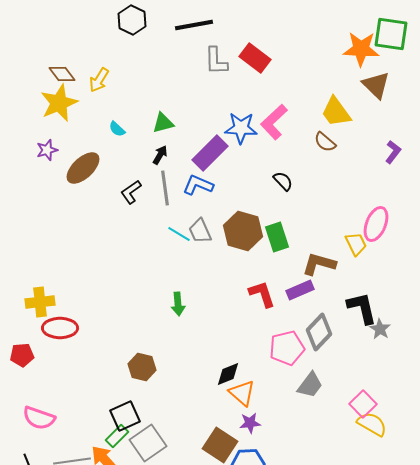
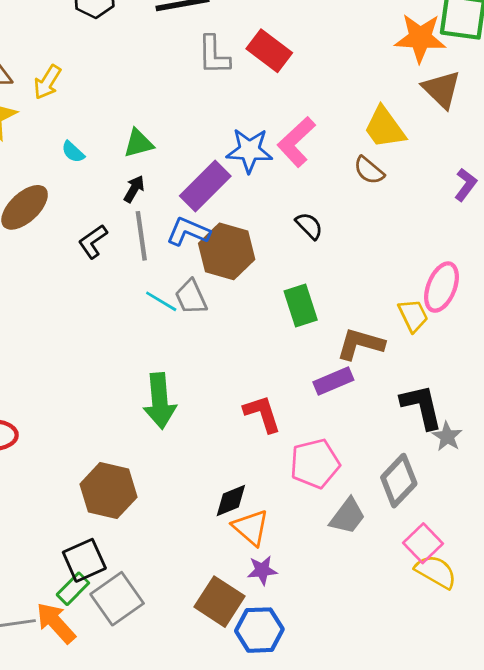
brown hexagon: (243, 231) -> (227, 251), moved
red L-shape: (262, 294) -> (262, 414), moved
green arrow: (178, 304) -> (160, 401), size x1.6
gray diamond: (319, 332) -> (399, 481), moved
brown hexagon: (142, 367) -> (108, 491), size x1.4

